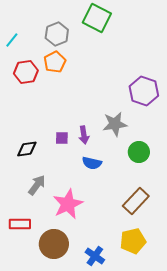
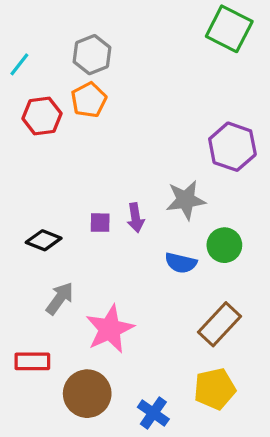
green square: (97, 18) -> (229, 29), moved
black diamond: (27, 149) -> (44, 240), turned 30
blue semicircle: (92, 163) -> (181, 263), moved

